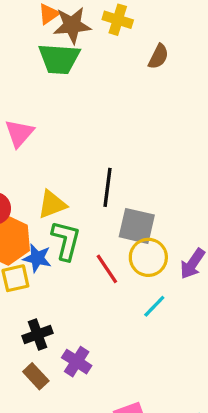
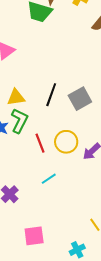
gray square: (137, 226) -> (80, 99), moved, turned 35
cyan line: (154, 306) -> (49, 179), moved

